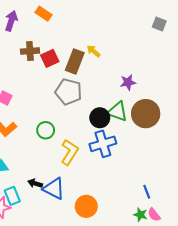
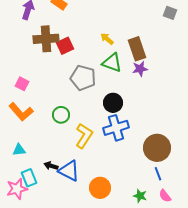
brown cross: (30, 51) -> (46, 39), size x1.4
brown rectangle: (75, 61) -> (137, 49), moved, turned -40
green triangle: (117, 112) -> (112, 63), moved
brown circle: (146, 114) -> (157, 148), moved
green star: (140, 215) -> (140, 196), moved

